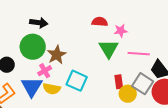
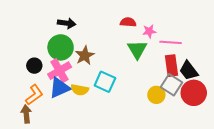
pink line: (139, 54) -> (171, 42), moved
pink cross: (45, 71) -> (60, 71), moved, size x1.6
red rectangle: (119, 82) -> (172, 66), moved, size x1.5
blue triangle: (32, 87) -> (60, 88), turned 35

